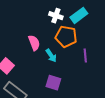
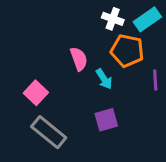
purple square: (53, 83) -> (106, 120), turned -35

